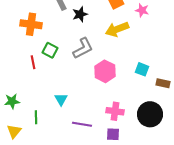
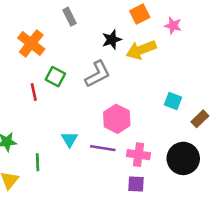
black star: (80, 14) -> (112, 40), moved
orange cross: (31, 24) -> (31, 43), turned 30
pink hexagon: (105, 71) -> (117, 119), moved
brown rectangle: (163, 83) -> (200, 119), turned -56
purple line: (82, 124) -> (103, 148), moved

